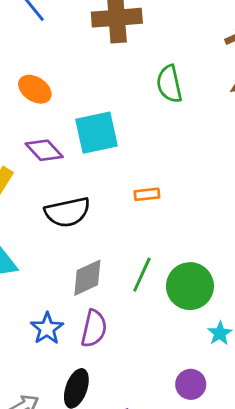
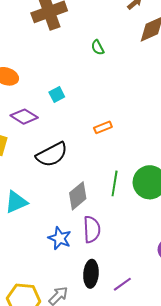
green semicircle: (169, 84) -> (98, 47), size x0.6
cyan square: (97, 133) -> (57, 95), size x0.5

